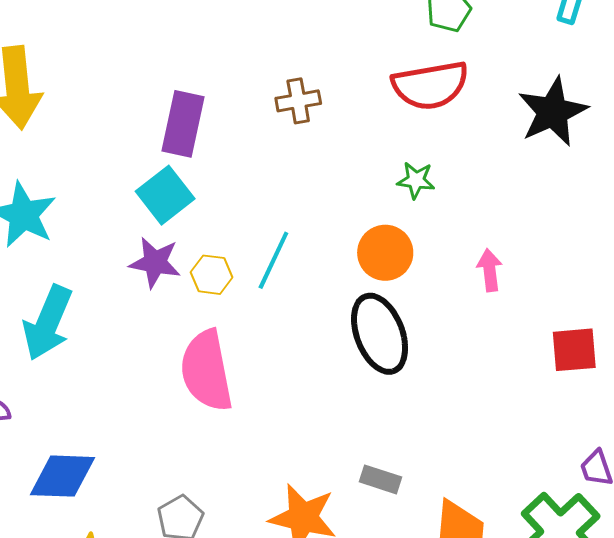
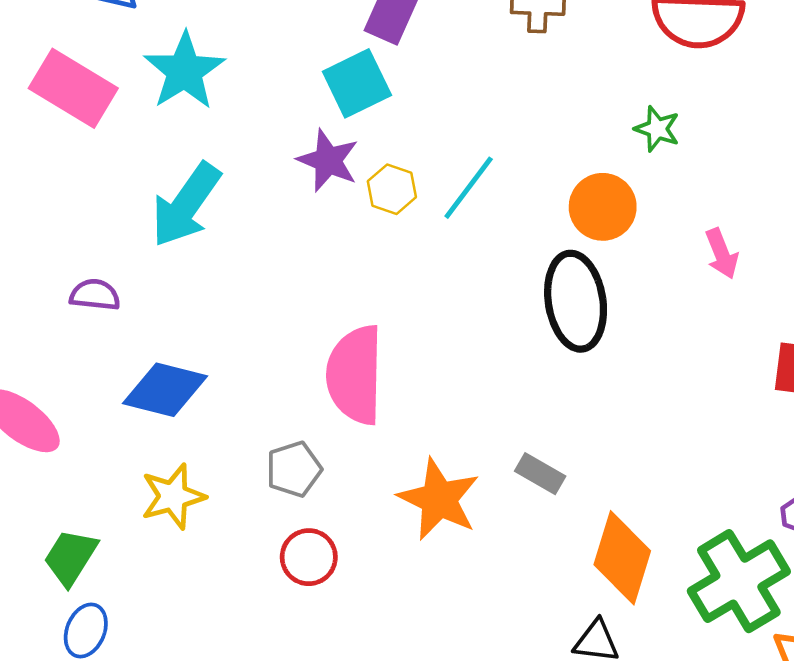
pink arrow: (490, 270) -> (722, 254), turned 153
pink semicircle: (206, 371) -> (355, 375), moved

